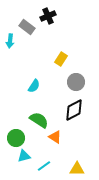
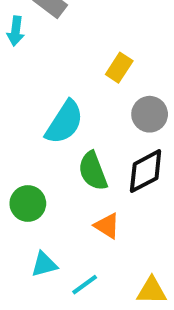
cyan semicircle: (34, 86) -> (64, 122), size x1.6
green semicircle: (39, 120) -> (93, 171), moved, turned -144
green circle: (16, 138) -> (28, 203), moved

